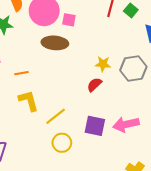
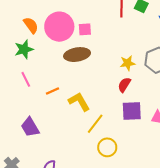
yellow L-shape: (29, 101) -> (79, 102), moved
purple square: (95, 126) -> (132, 111), moved

